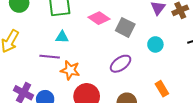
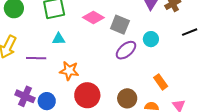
purple line: (50, 57) -> (36, 58), moved
purple ellipse: (121, 64) -> (126, 50), moved

